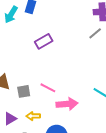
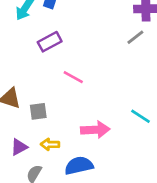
purple rectangle: (44, 41) -> (50, 42), moved
pink line: (48, 88) -> (73, 77), moved

